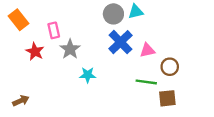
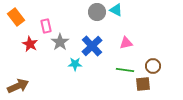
cyan triangle: (136, 12) -> (116, 10), turned 40
blue cross: (120, 42) -> (92, 46), moved
brown circle: (170, 67) -> (153, 66), moved
brown arrow: (21, 101) -> (18, 86), size x1.5

